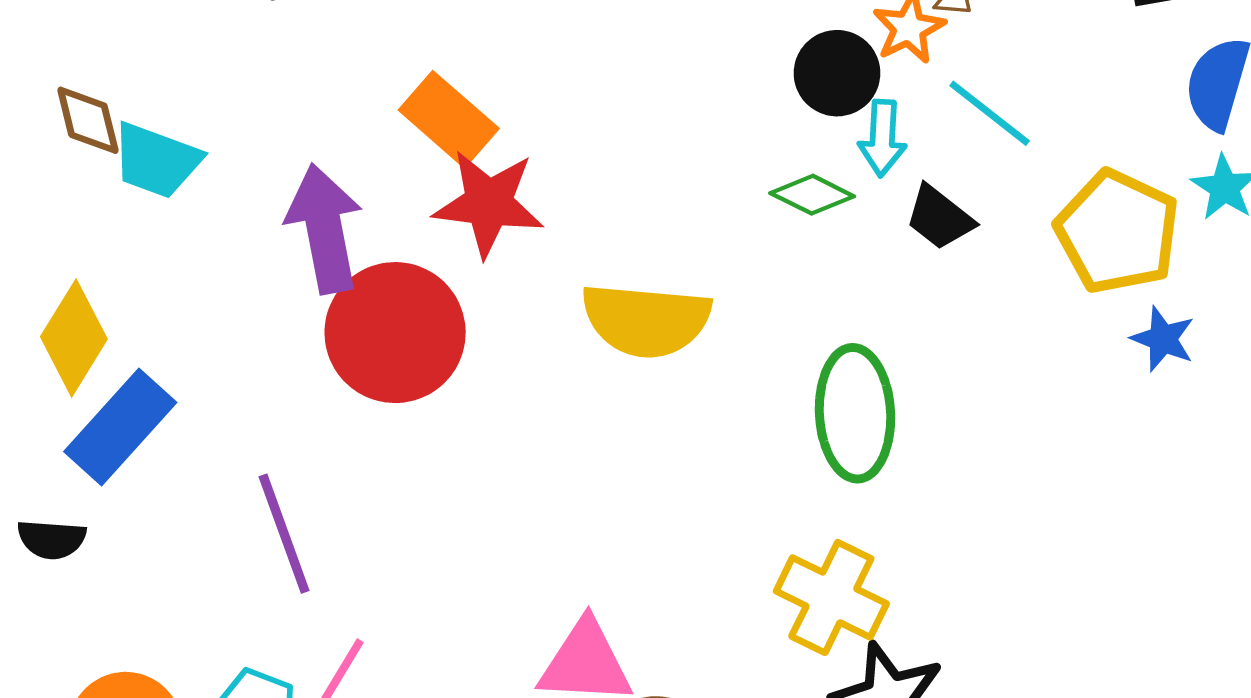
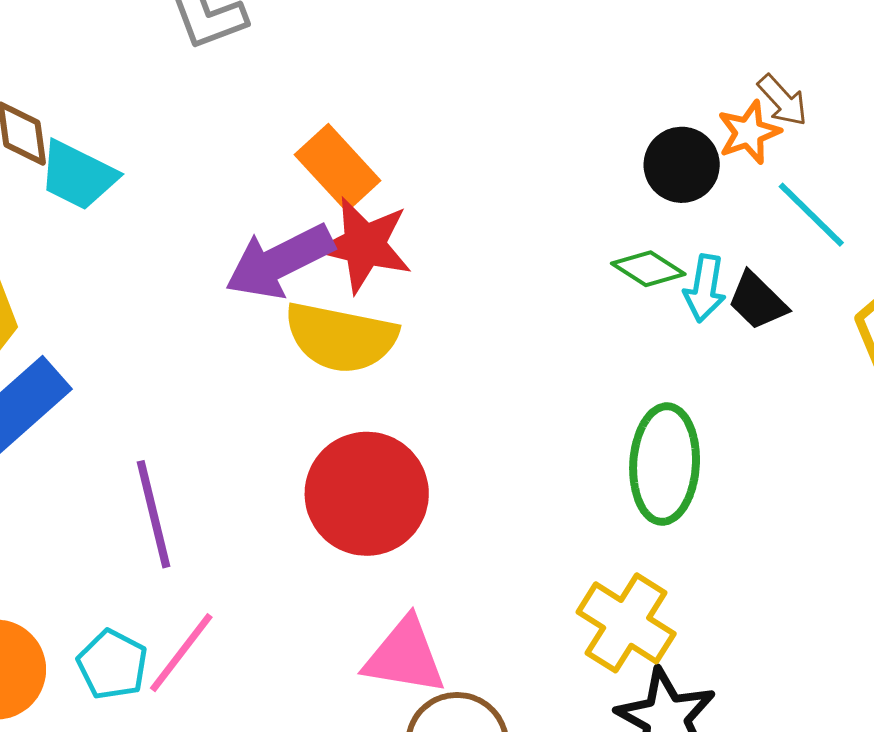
cyan arrow: (882, 138) -> (705, 288), moved
purple arrow: (324, 229) -> (279, 261), moved, turned -112
yellow semicircle: (646, 320) -> (341, 337), moved
red circle: (395, 333) -> (367, 494), moved

